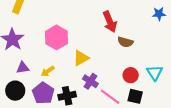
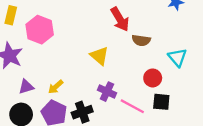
pink hexagon: (56, 37) -> (40, 30), moved
yellow triangle: (81, 58) -> (99, 56), moved, turned -42
cyan triangle: (155, 73) -> (177, 57), moved

